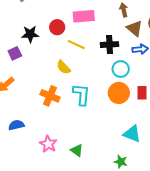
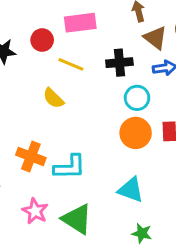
cyan L-shape: (81, 95) -> (70, 167), moved, turned 85
orange cross: (50, 96) -> (31, 156), moved
cyan triangle: (132, 134) -> (131, 190), moved
green triangle: (77, 150) -> (77, 219), size x1.6

